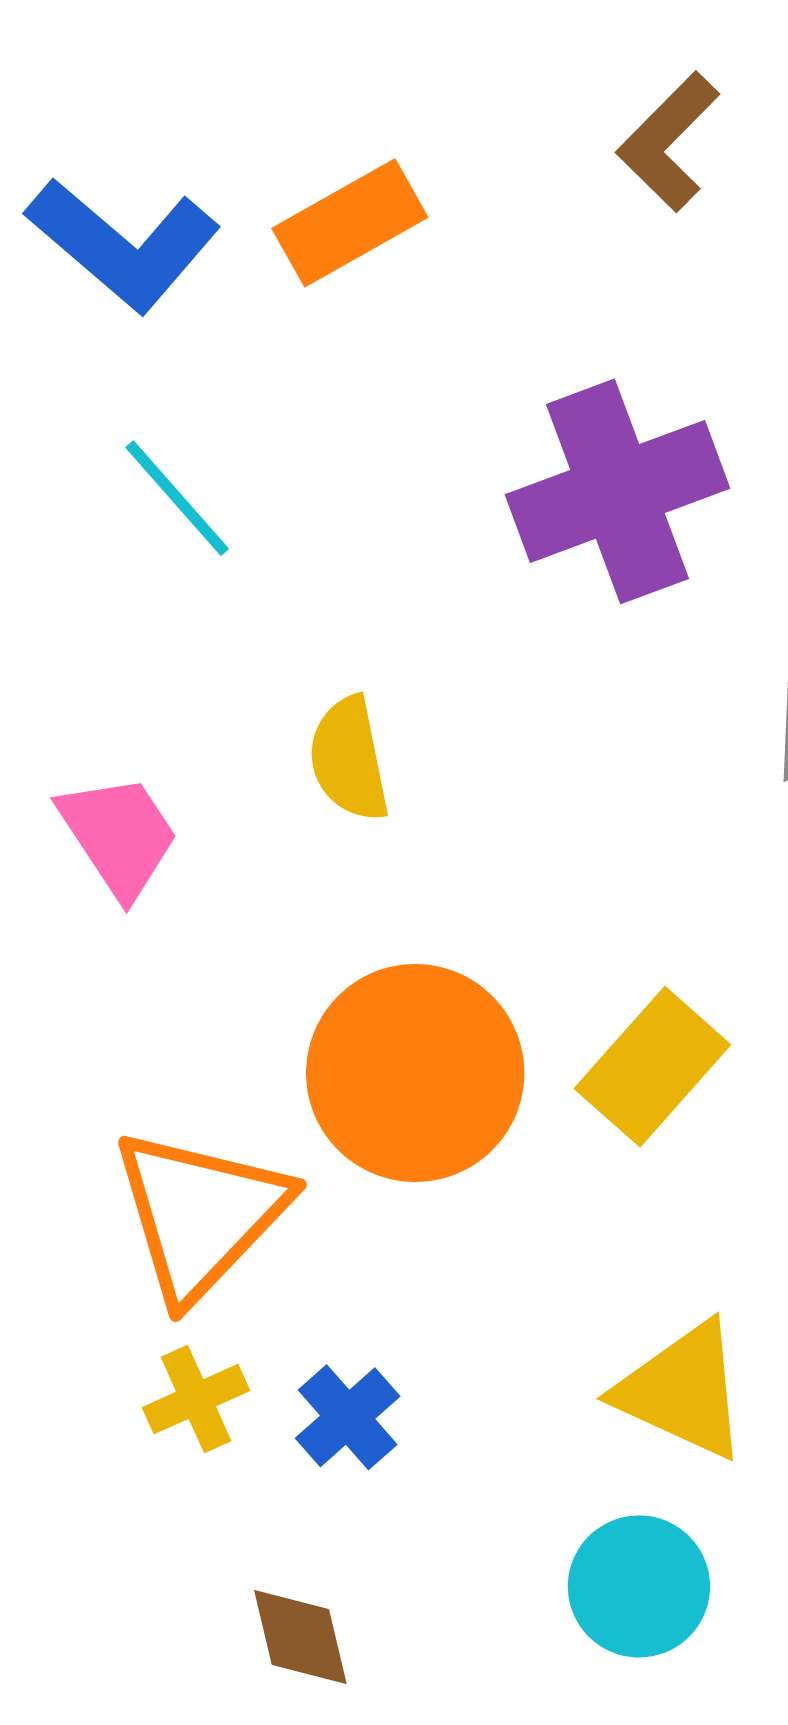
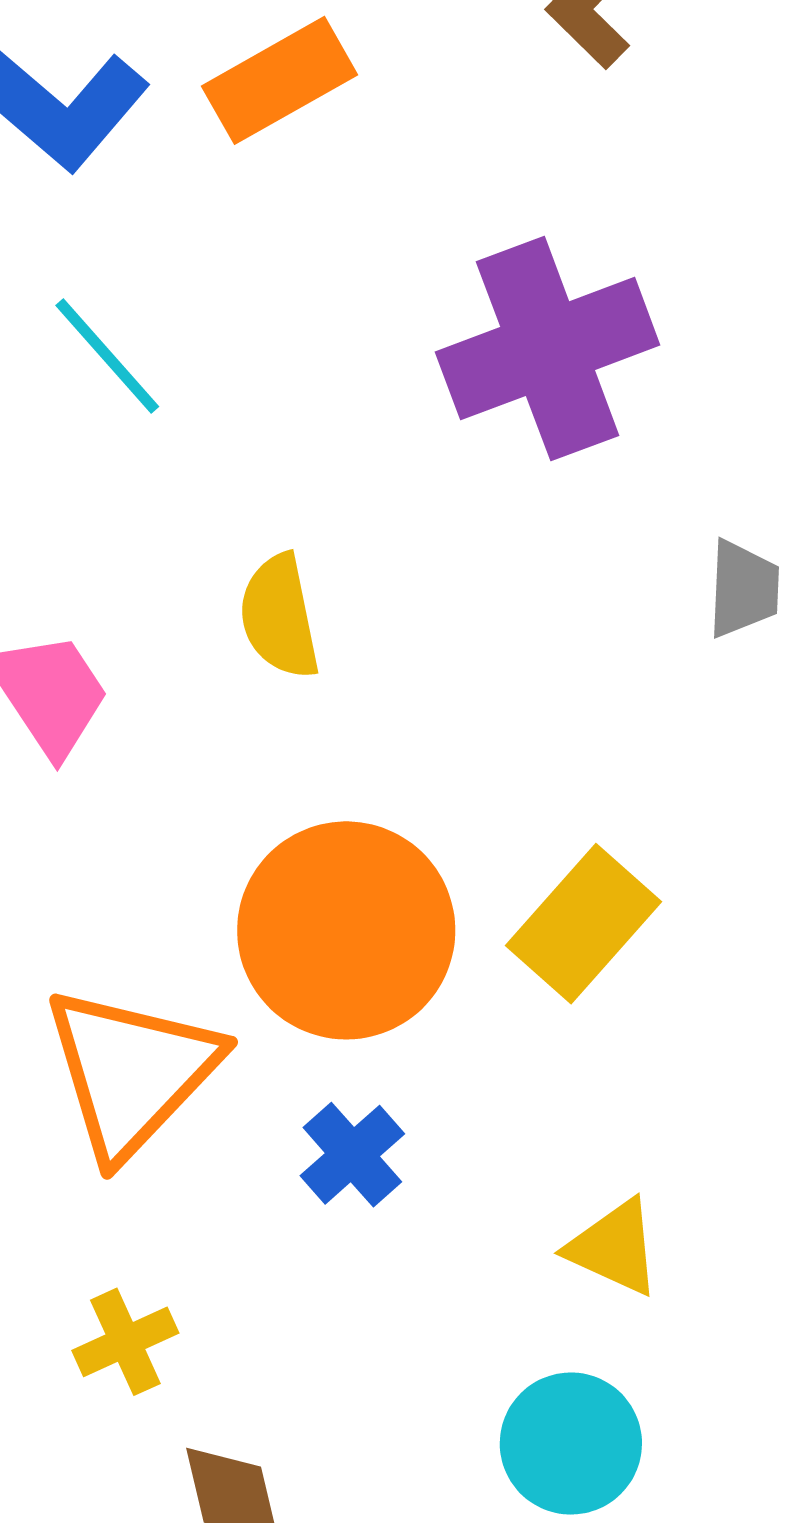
yellow triangle: (682, 1391) -> (614, 1248), size x0.7
yellow cross: (196, 1399) -> (125, 1342), moved
blue cross: (348, 1417) -> (352, 1155), moved

